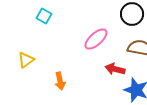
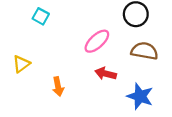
red arrow: (115, 69) -> (106, 74), moved

